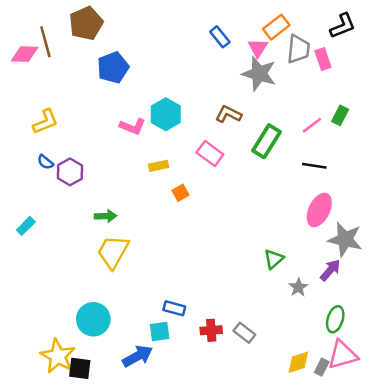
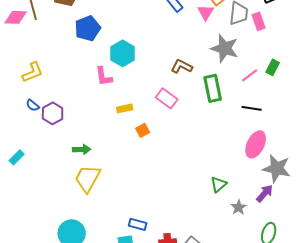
gray star: (259, 74) -> (225, 48), moved
cyan hexagon: (166, 114) -> (123, 53), moved
pink L-shape: (133, 126) -> (104, 76), turned 60
green rectangle: (266, 141) -> (213, 88), turned -44

